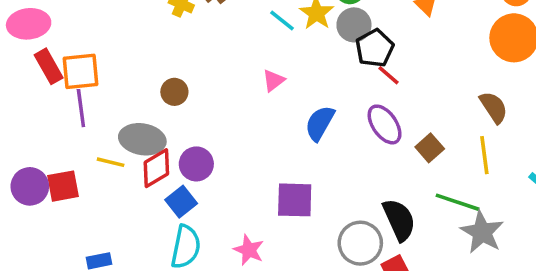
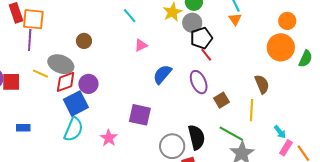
cyan line: (282, 21) -> (130, 16), moved
blue square: (181, 202) -> (76, 103), size x1.4

